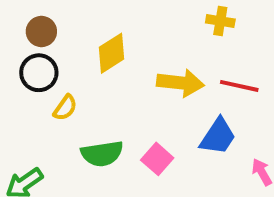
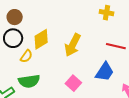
yellow diamond: (112, 53) -> (41, 39), moved
yellow arrow: (180, 83) -> (73, 45), moved, turned 110
green semicircle: (102, 154) -> (29, 81), moved

